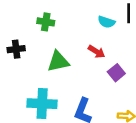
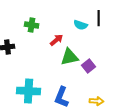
red arrow: (97, 52) -> (57, 40), moved, turned -72
green triangle: (58, 62) -> (70, 57), moved

